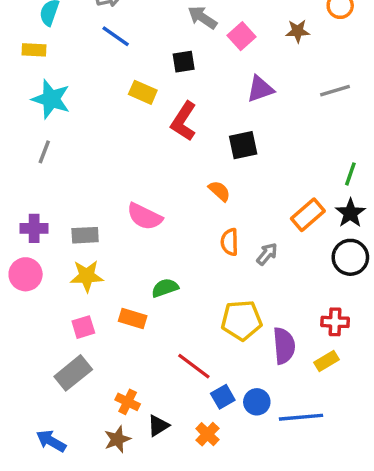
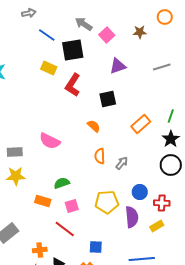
blue line: (116, 36) -> (47, 35), moved
black square: (184, 62) -> (73, 50), size x1.6
orange rectangle: (308, 215) -> (141, 124), moved
pink square: (83, 327) -> (72, 206), moved
red line: (194, 366) -> (65, 229), moved
blue square: (223, 397) -> (96, 247), turned 32
orange cross: (128, 402) -> (40, 250), turned -32
blue circle: (257, 402) -> (140, 192), moved

